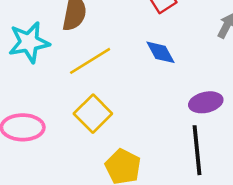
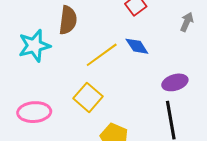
yellow line: (90, 61) -> (102, 55), moved

